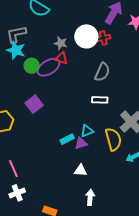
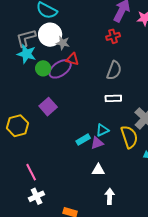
white circle: (86, 36) -> (50, 35), moved
gray star: (61, 43) -> (63, 43), moved

